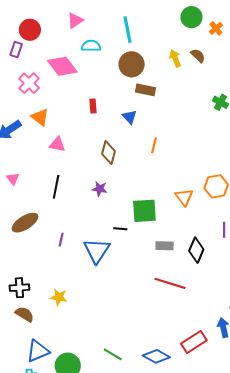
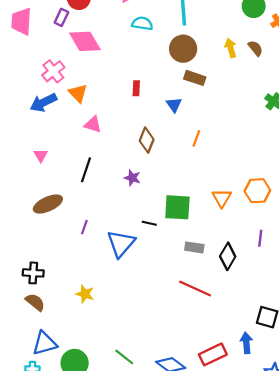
pink diamond: (62, 66) -> (85, 41), moved
pink cross: (29, 83) -> (53, 71), moved
yellow star: (59, 297) -> (85, 294), moved

